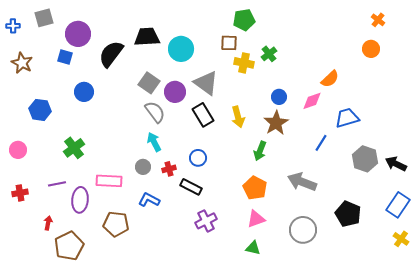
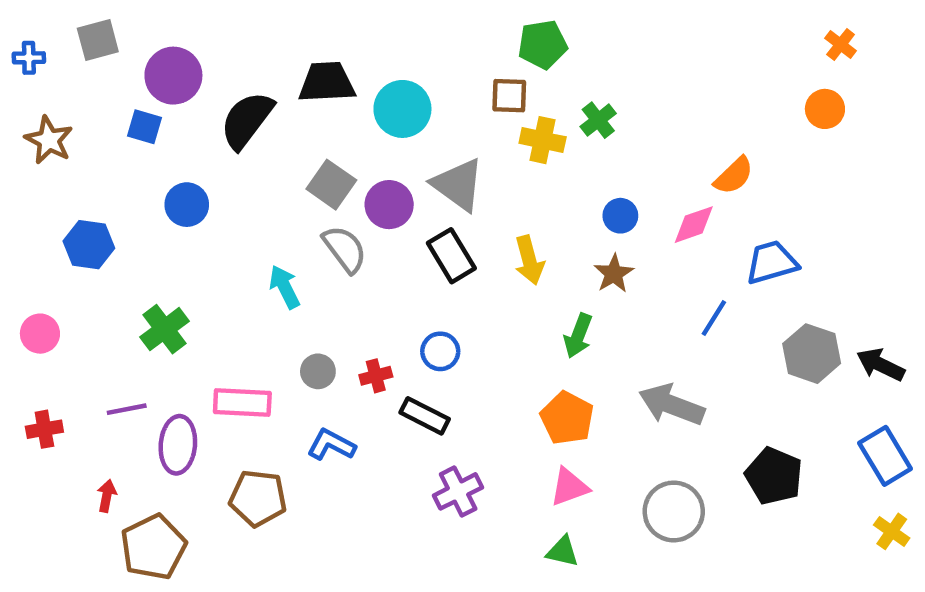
brown star: (276, 123) -> (614, 274), size x0.7
cyan arrow: (154, 142) -> (285, 287), moved
blue rectangle: (398, 205) -> (885, 456), turned -65

